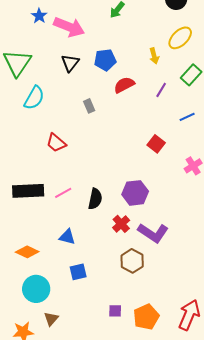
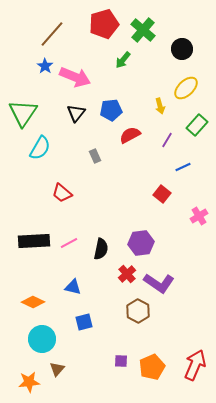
blue line: (187, 117) -> (183, 167), moved

